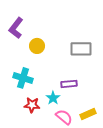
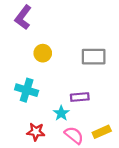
purple L-shape: (16, 28) -> (23, 17), moved
red star: (32, 105) -> (36, 132), moved

